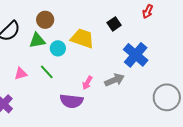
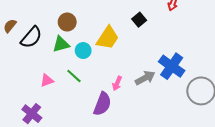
yellow trapezoid: (82, 38) -> (108, 38), turned 110
blue cross: (136, 55) -> (172, 66), moved
purple semicircle: (71, 101) -> (102, 104), turned -70

